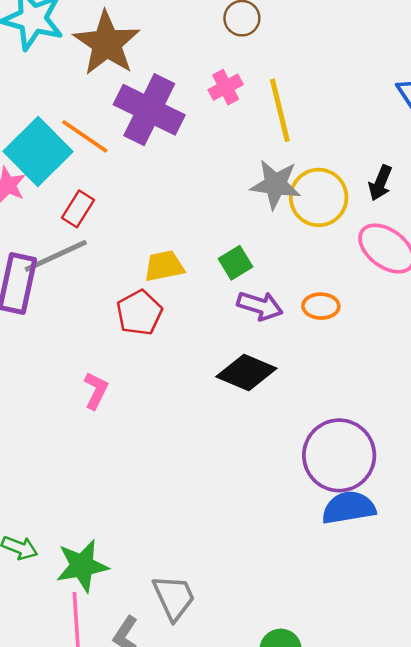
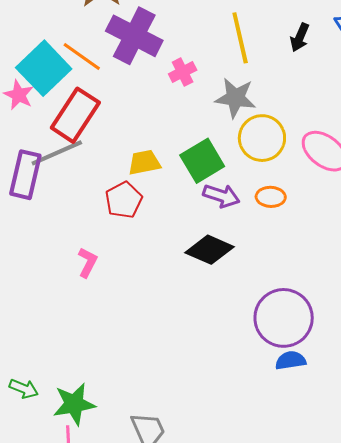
pink cross: (226, 87) -> (183, 72), moved
black arrow: (380, 183) -> (300, 37), moved
yellow circle: (319, 197) -> (262, 138), moved
red rectangle: (78, 209) -> (75, 115), size x1.8
green square: (236, 263) -> (202, 161), size x1.6
blue semicircle: (349, 508) -> (291, 360), size x0.7

